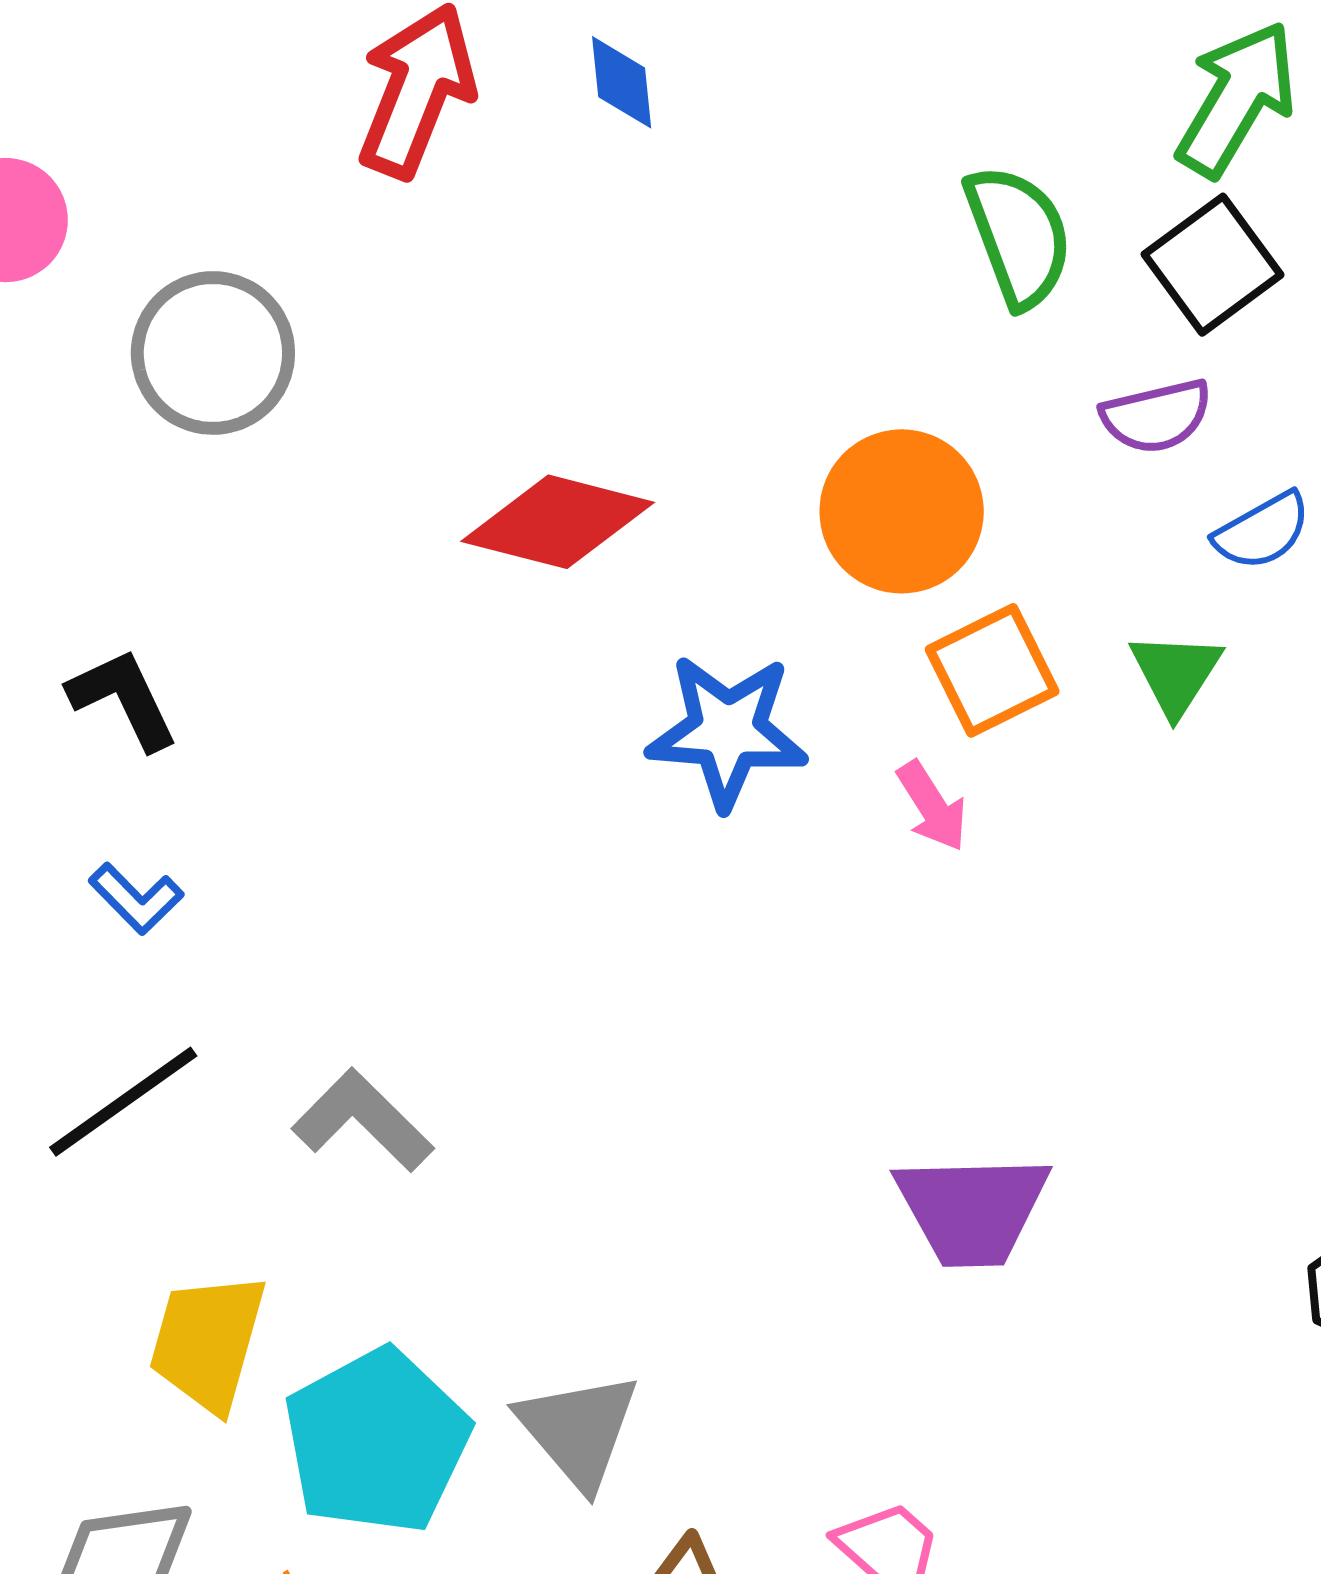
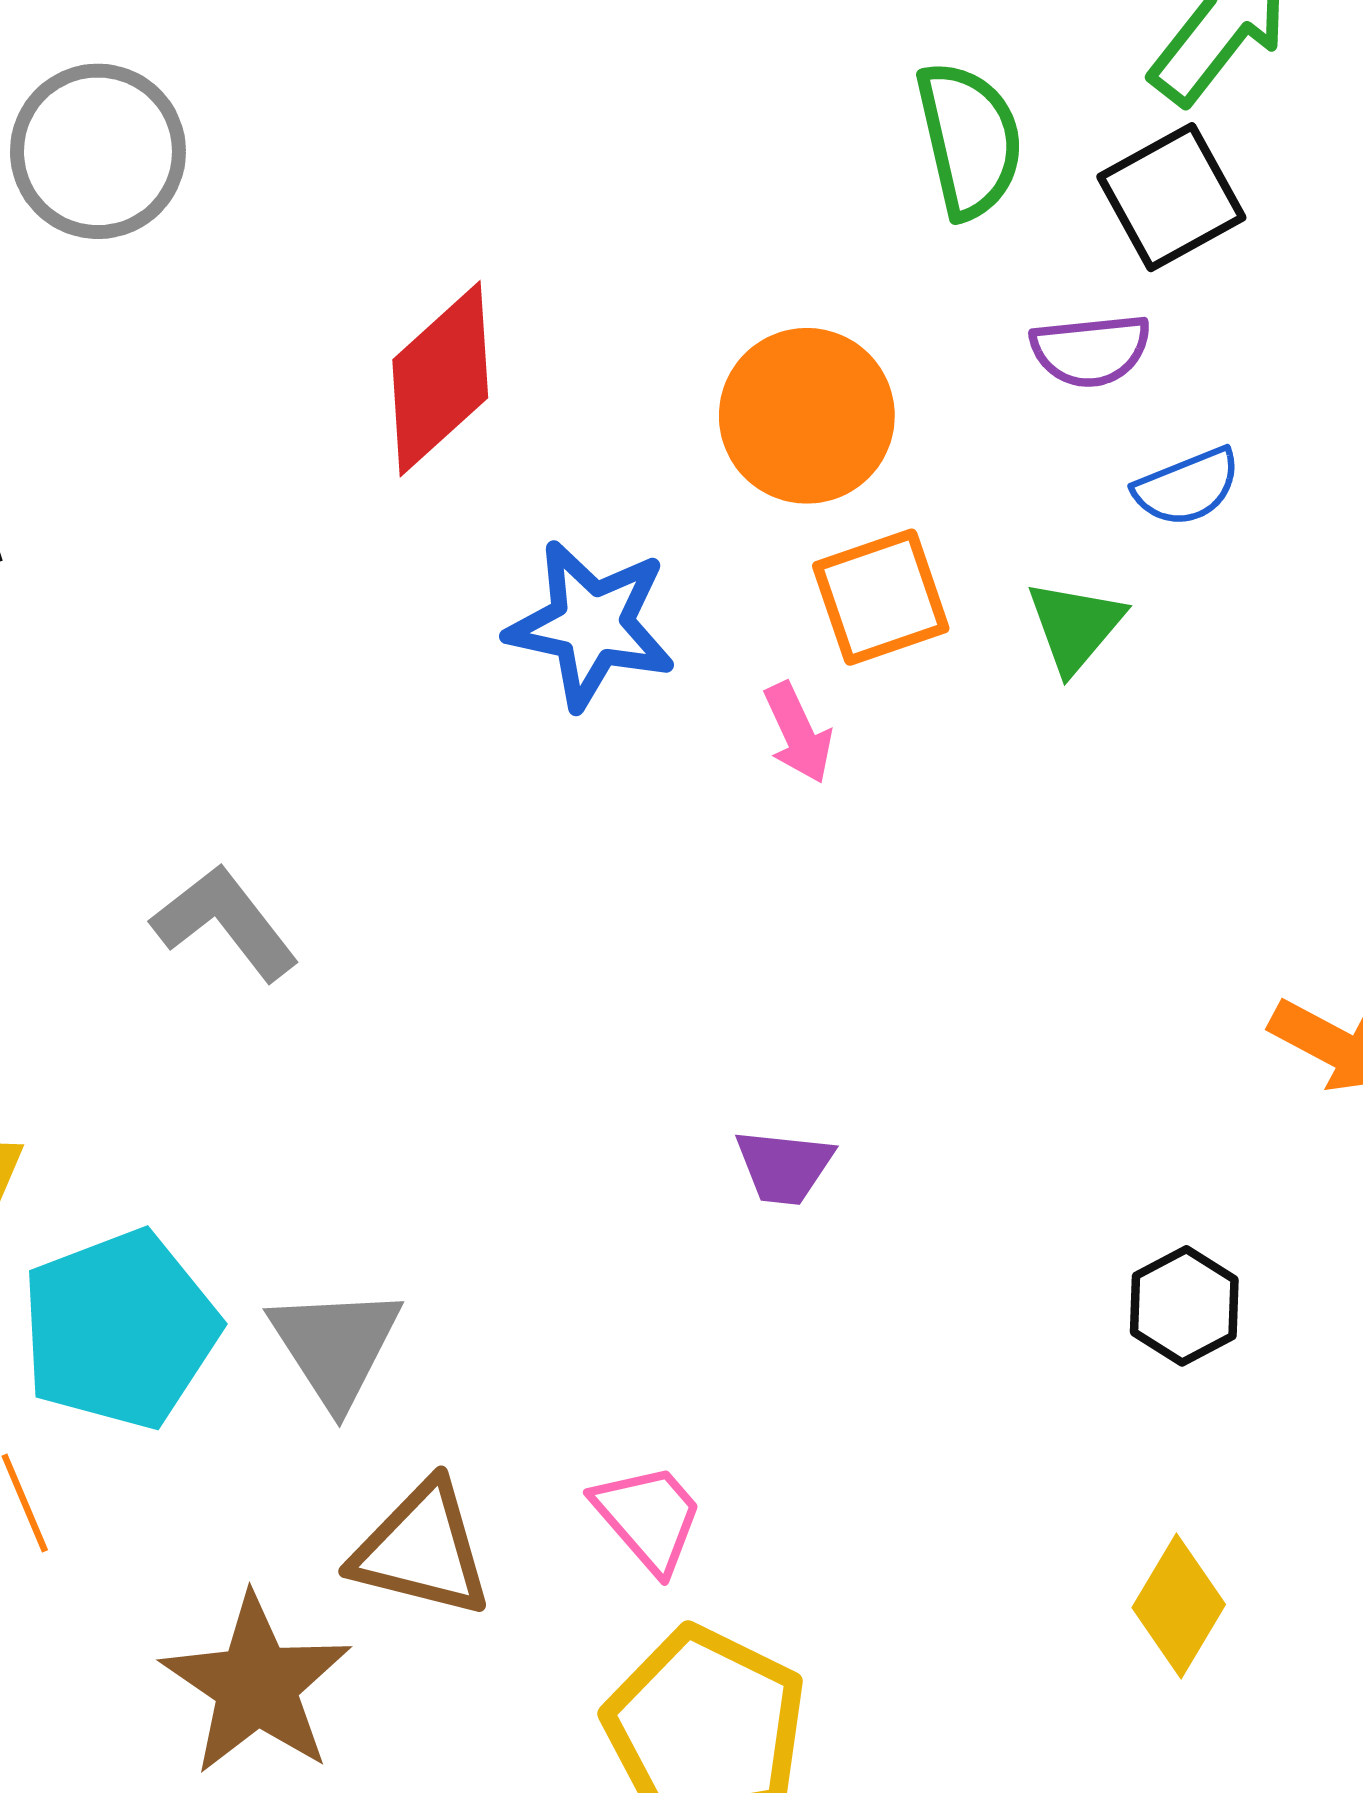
red diamond: (558, 522) -> (440, 379), turned -64
gray L-shape: (363, 1120) -> (225, 923), moved
purple trapezoid: (972, 1209) -> (784, 1167), size x0.6

